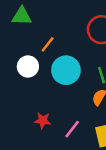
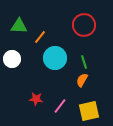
green triangle: (22, 16) -> (19, 26), moved
white circle: (28, 66) -> (12, 59), moved

